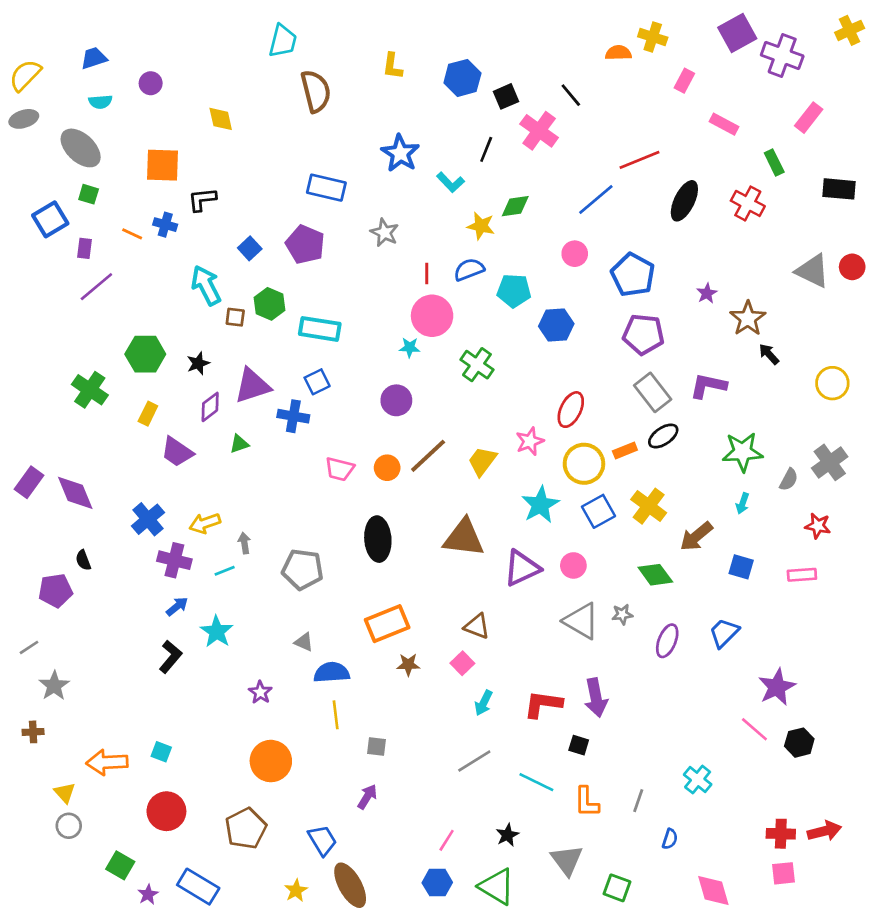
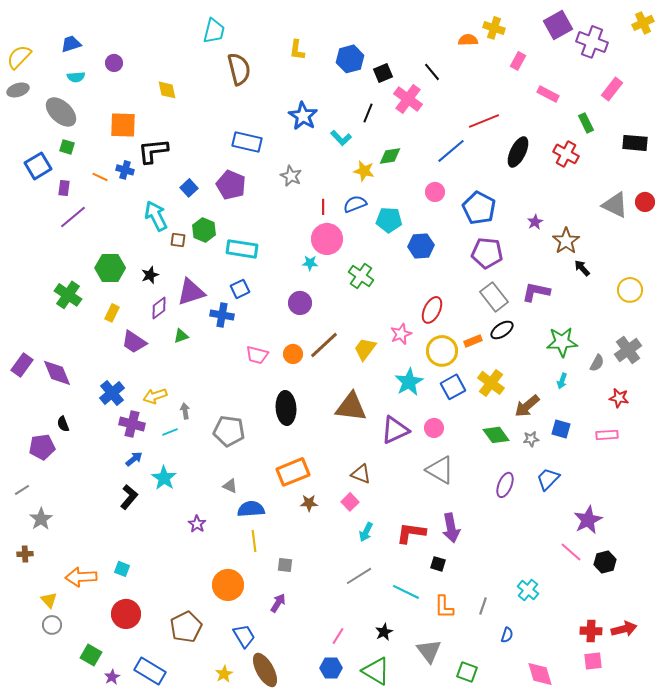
black L-shape: (202, 200) -> (153, 151), size x1.4
gray star: (622, 614) -> (531, 439), moved
orange circle: (271, 761) -> (228, 585), moved

